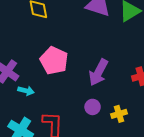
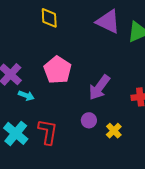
yellow cross: (119, 114) -> (114, 131), turned -35

